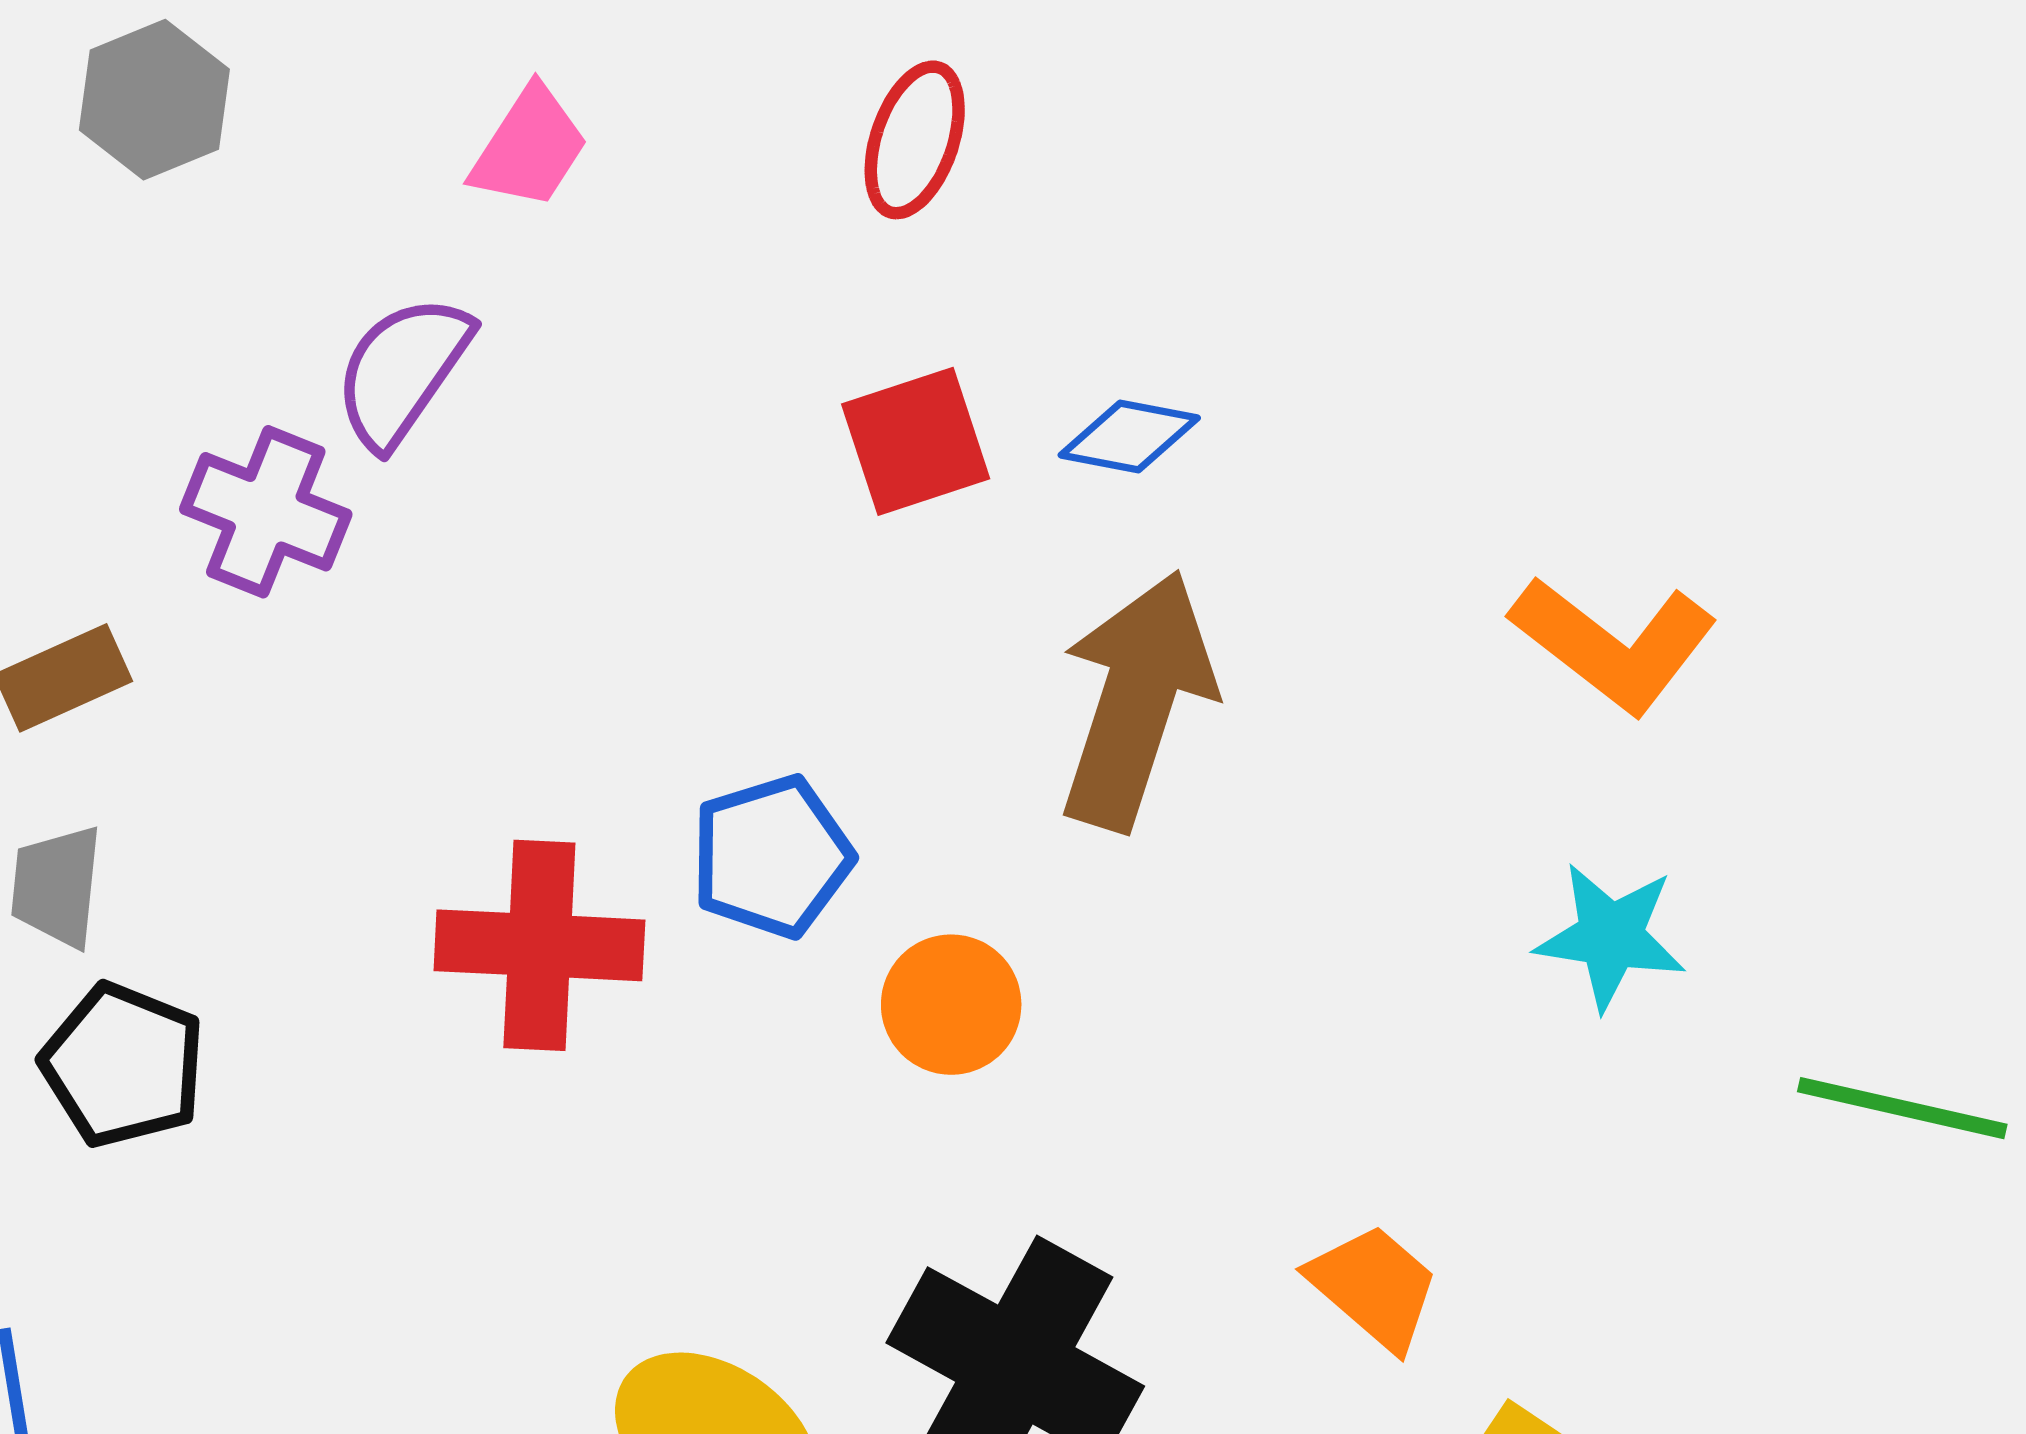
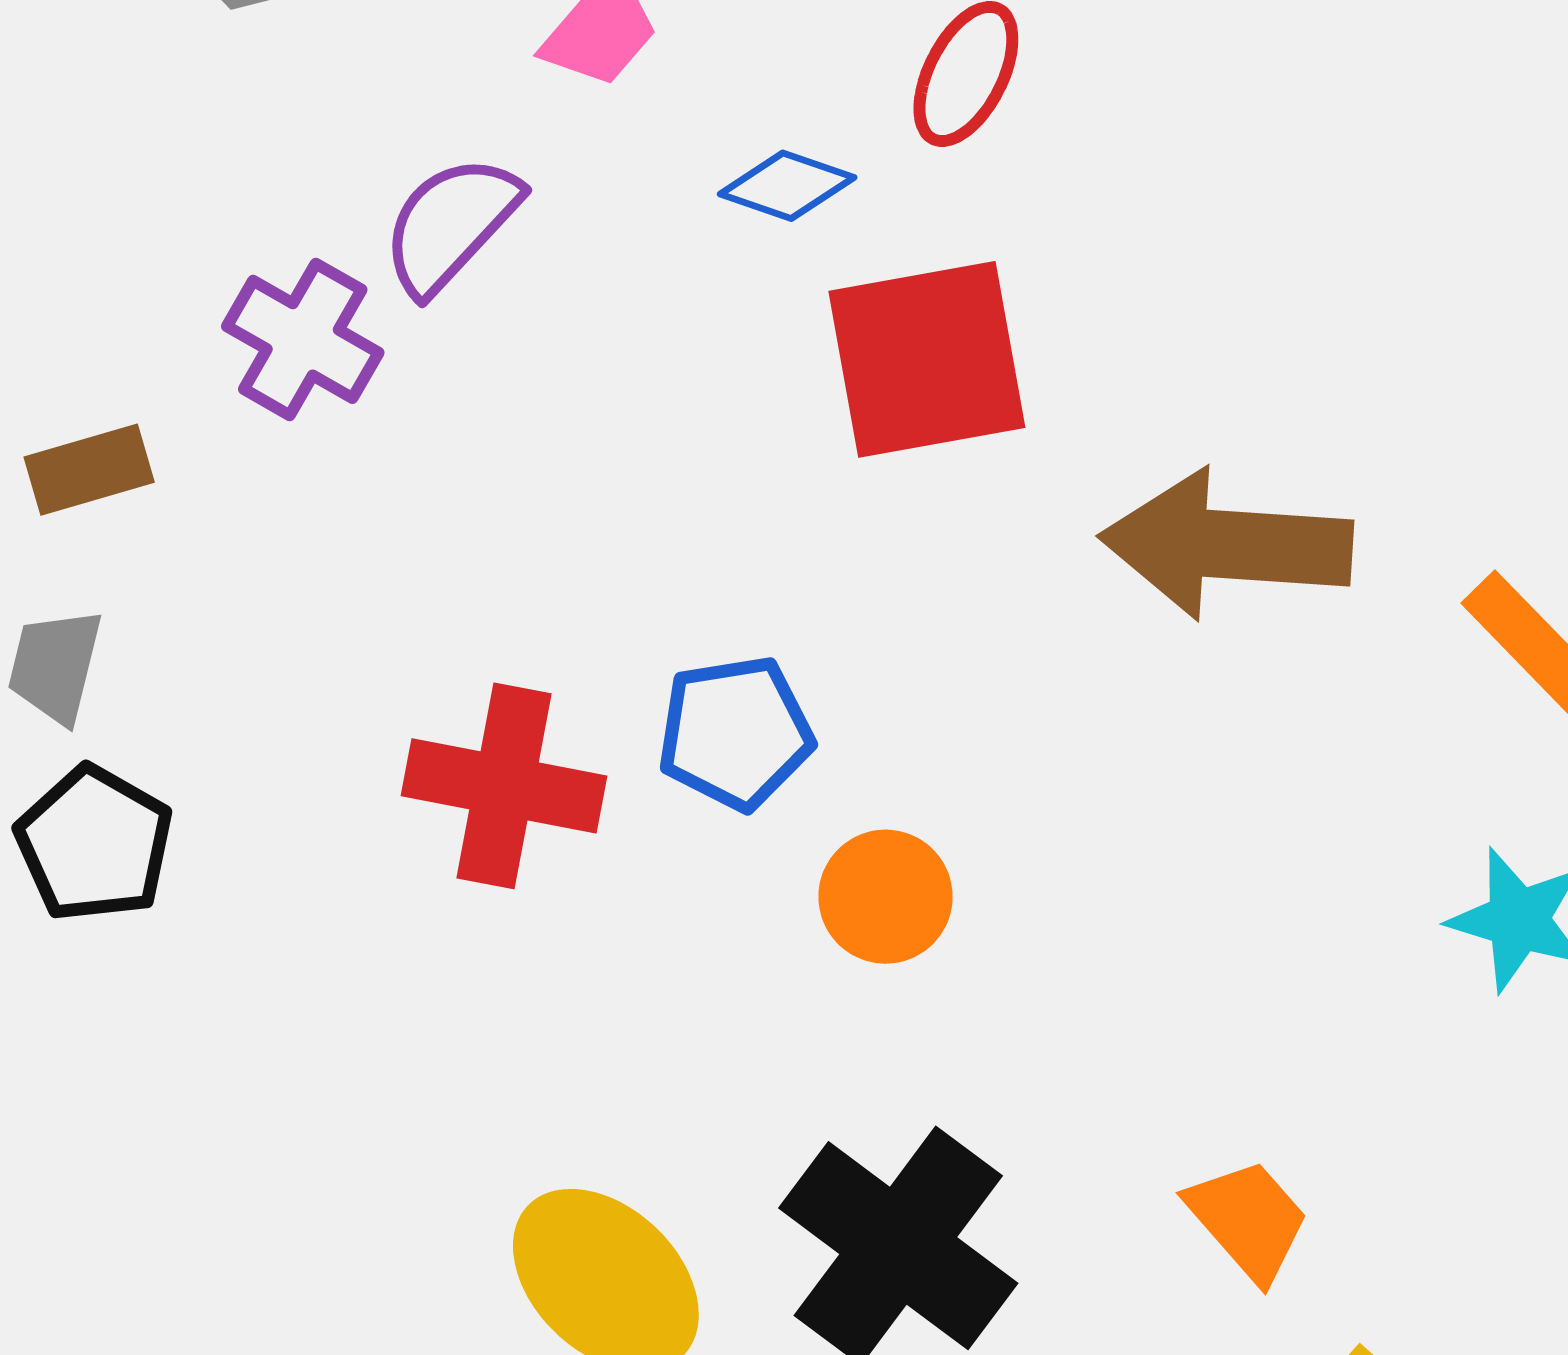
blue diamond: (1129, 436) -> (787, 186), moved
red square: (916, 441) -> (927, 359), size x1.5
brown arrow: (1136, 700) -> (1226, 545), moved, turned -112

